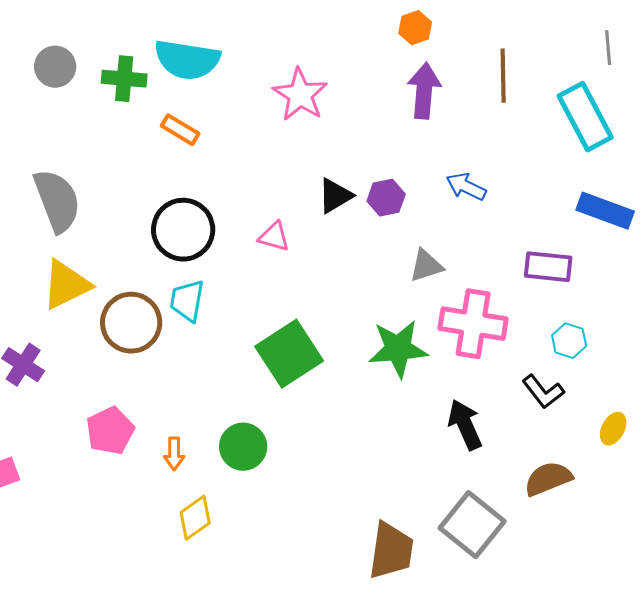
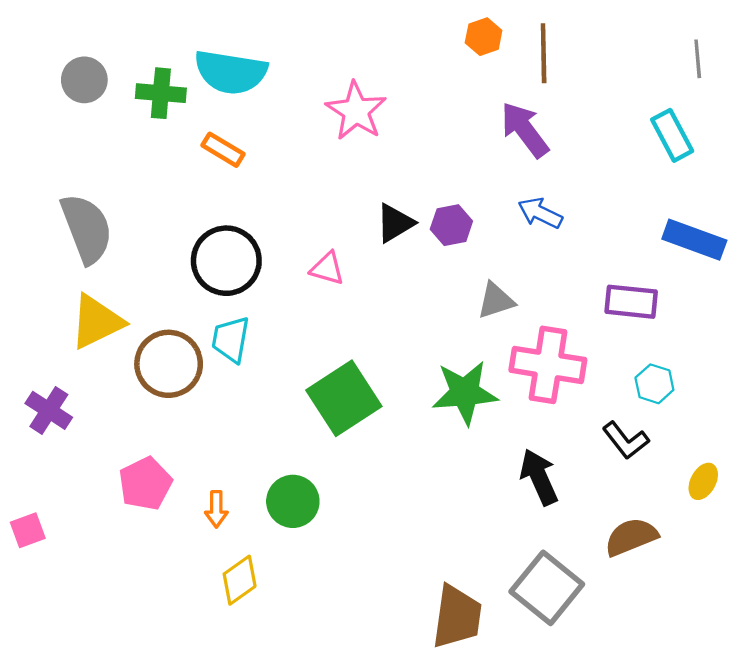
brown line: (503, 76) -> (544, 53), moved
purple arrow: (424, 91) -> (525, 130), moved, turned -42
cyan rectangle: (585, 117) -> (672, 135), size x0.7

